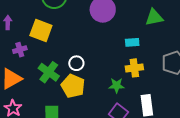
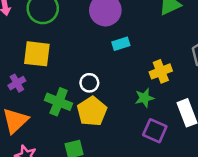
cyan rectangle: (132, 42) -> (121, 44), moved
yellow pentagon: (73, 86) -> (92, 111), turned 30

